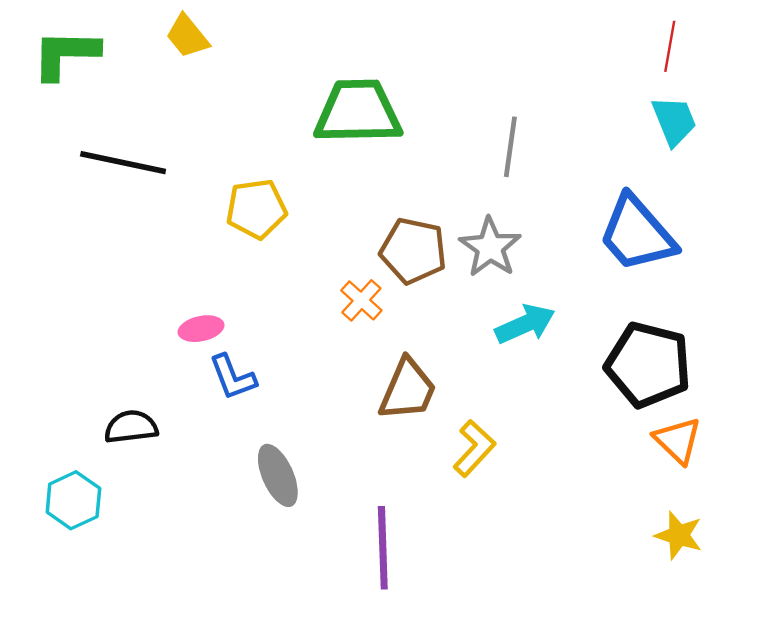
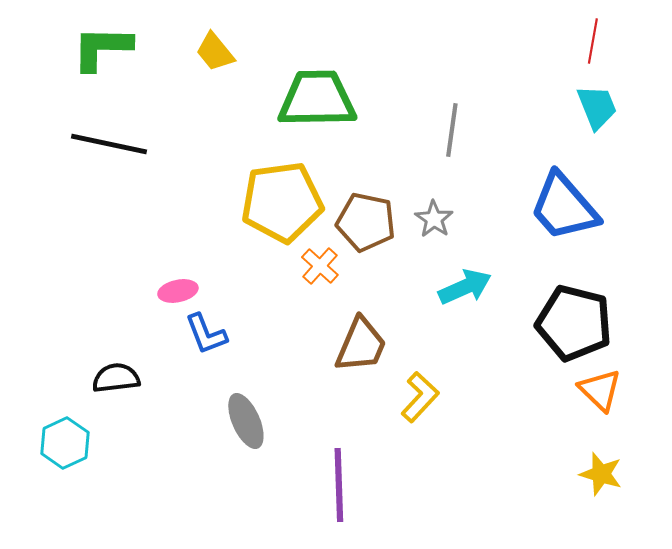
yellow trapezoid: (187, 36) -> (215, 52), moved
green L-shape: (65, 54) -> (102, 48), moved
yellow pentagon: (256, 209) -> (282, 202), moved, size x1.5
gray star: (490, 247) -> (434, 219), size x0.7

